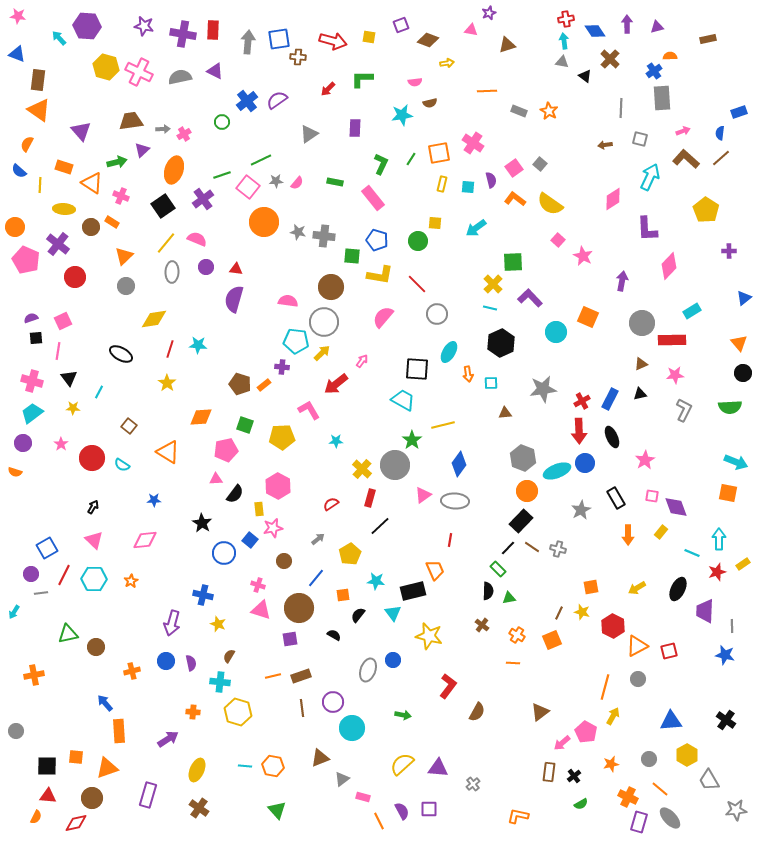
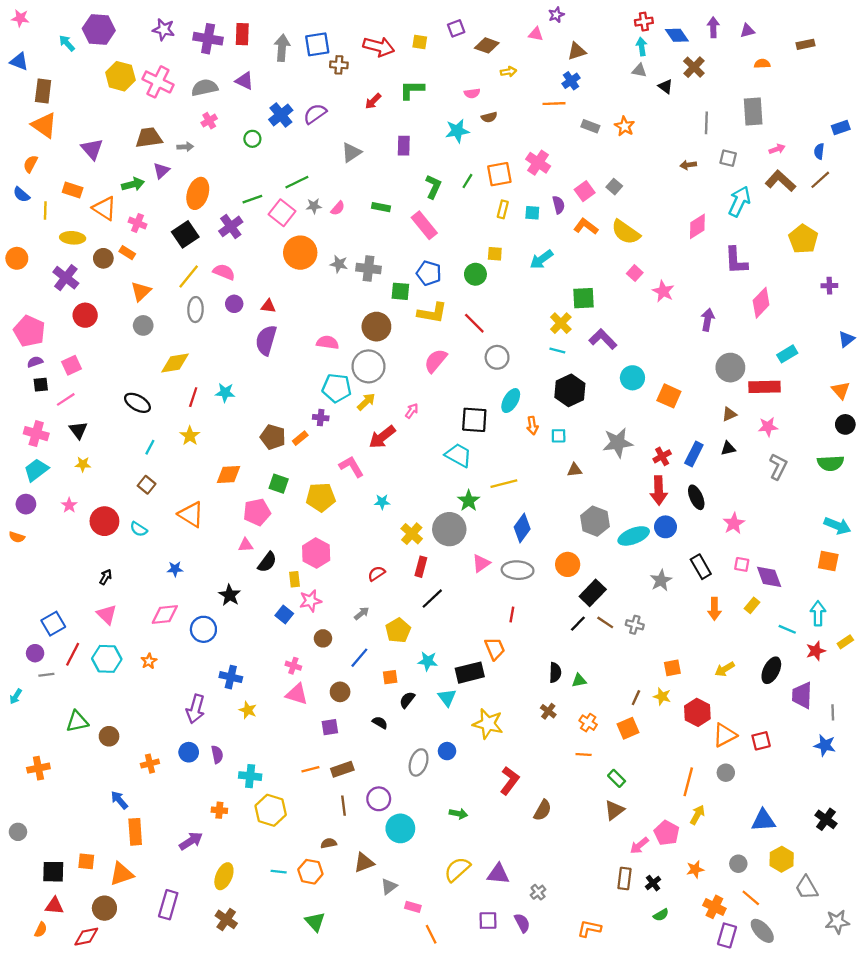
blue cross: (654, 71) -> (571, 81), moved
pink cross: (184, 134) -> (209, 121), moved
pink pentagon: (26, 260) -> (29, 331), moved
orange square: (588, 317) -> (669, 396), moved
pink line: (58, 351) -> (66, 399), turned 48
cyan line: (99, 392) -> (150, 447), moved
orange circle: (527, 491) -> (568, 564), moved
blue circle: (224, 553) -> (203, 629), moved
green rectangle: (498, 569) -> (617, 778), moved
brown circle: (299, 608) -> (340, 692), size x0.6
brown semicircle: (229, 656) -> (329, 843), moved, turned 48
purple semicircle: (402, 811) -> (522, 923), moved

